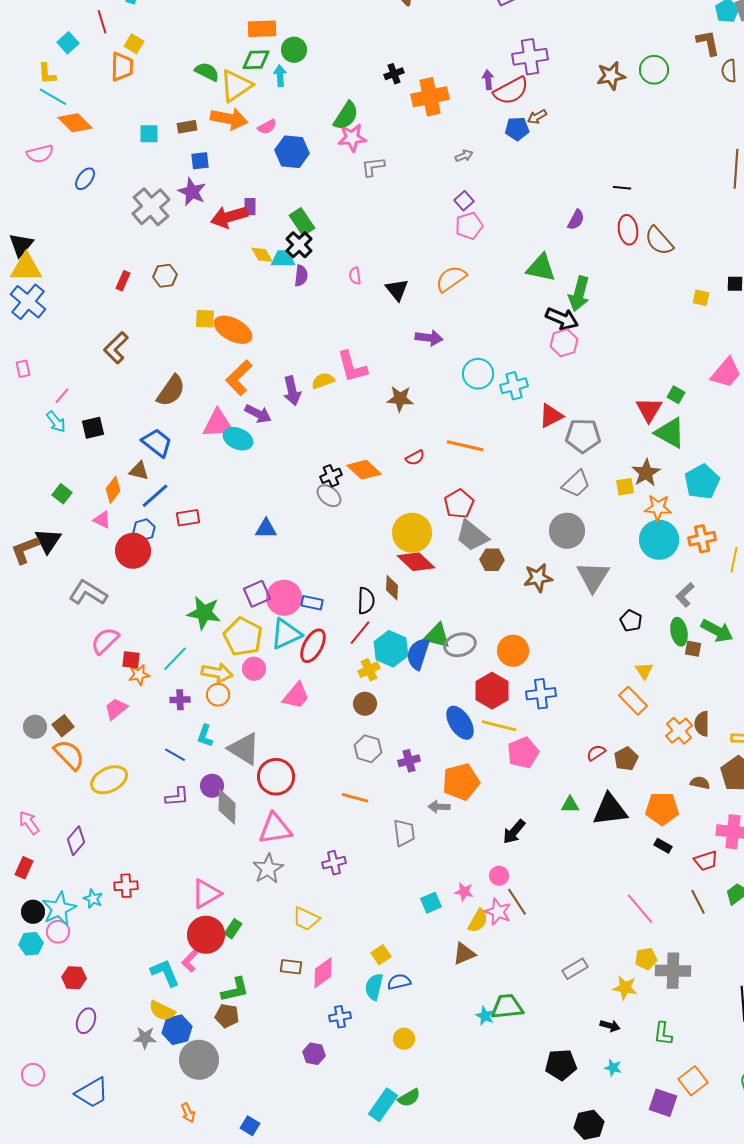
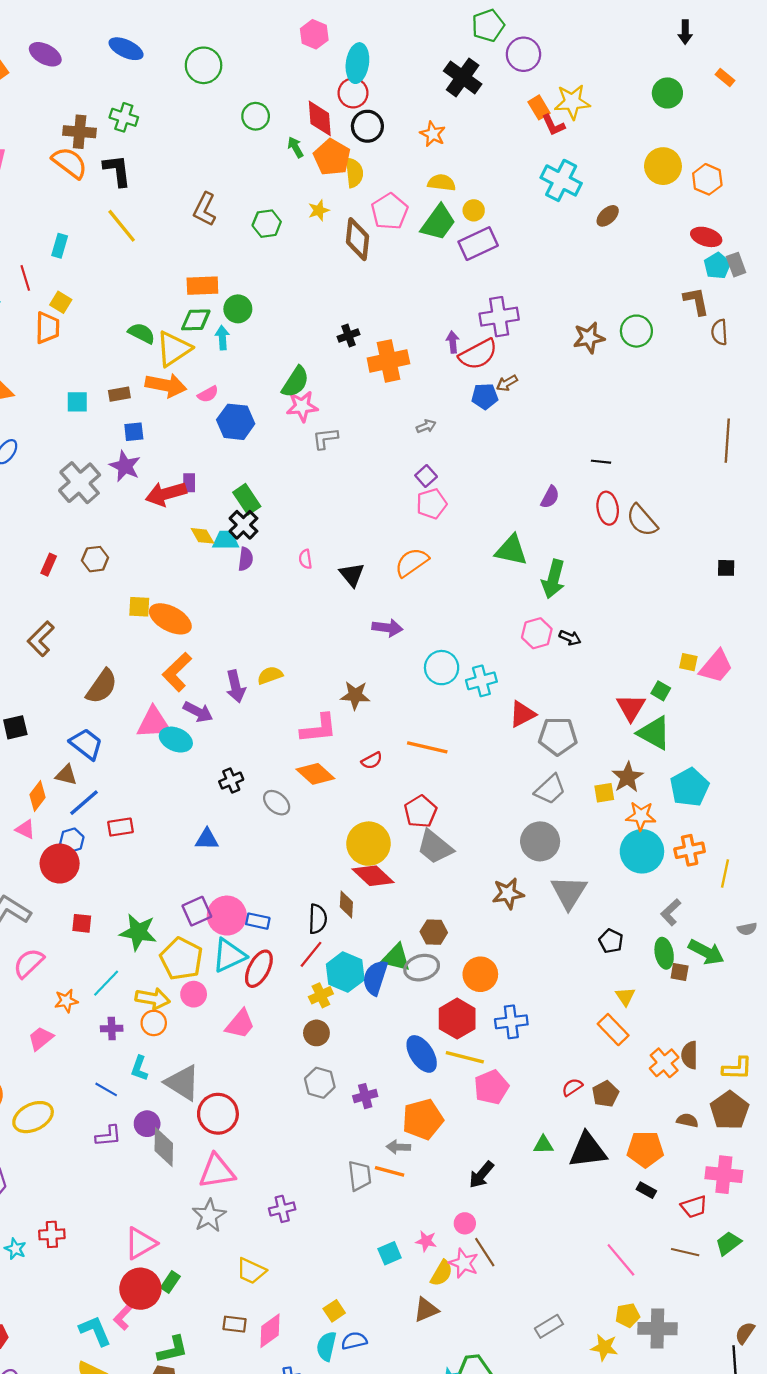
yellow square: (701, 298) -> (688, 662), moved
black arrow: (562, 319) -> (570, 638), moved, size x0.6
pink L-shape: (352, 367) -> (319, 728), moved, turned -81
black cross: (331, 476) -> (231, 781), moved
brown hexagon: (492, 560) -> (434, 932), moved
red square: (131, 660) -> (82, 923), moved
orange line: (355, 798) -> (390, 1171), moved
brown line: (698, 902) -> (685, 1252), turned -50

